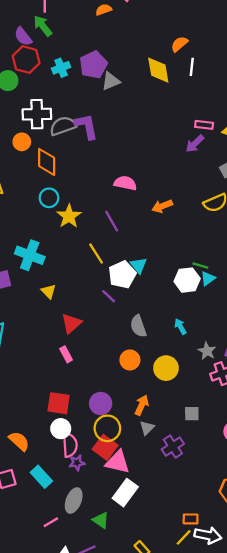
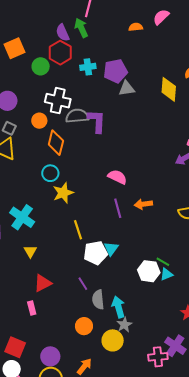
purple line: (112, 221) -> (118, 208), moved
purple line: (109, 296) -> (83, 284), moved
cyan arrow: (180, 326) -> (118, 307), moved, size x1.5
gray star: (207, 351) -> (124, 325), moved

